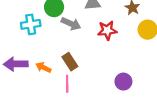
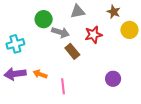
cyan cross: (31, 24) -> (15, 44), moved
brown rectangle: (70, 62) -> (72, 51), moved

